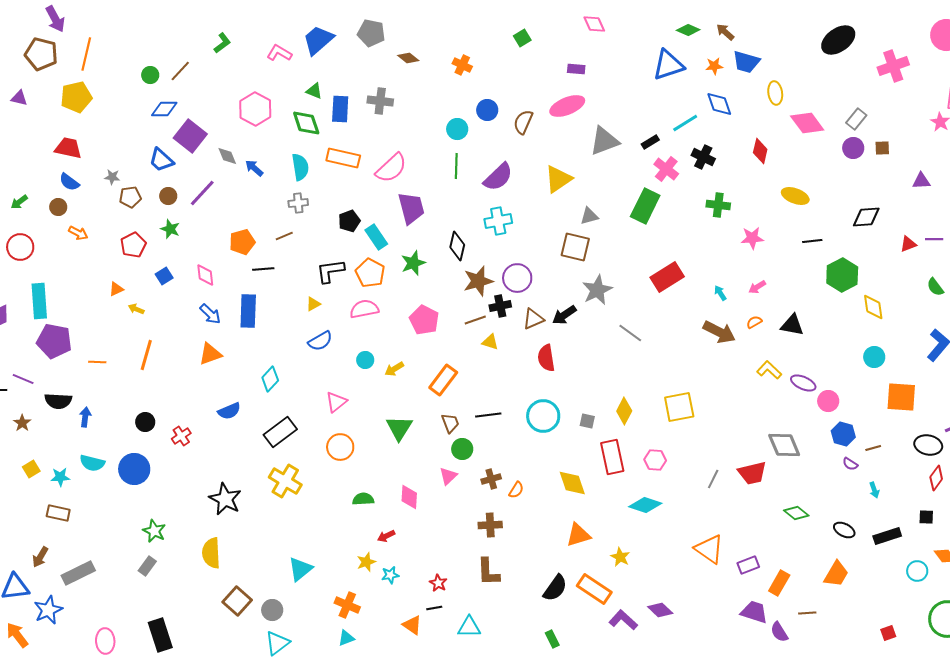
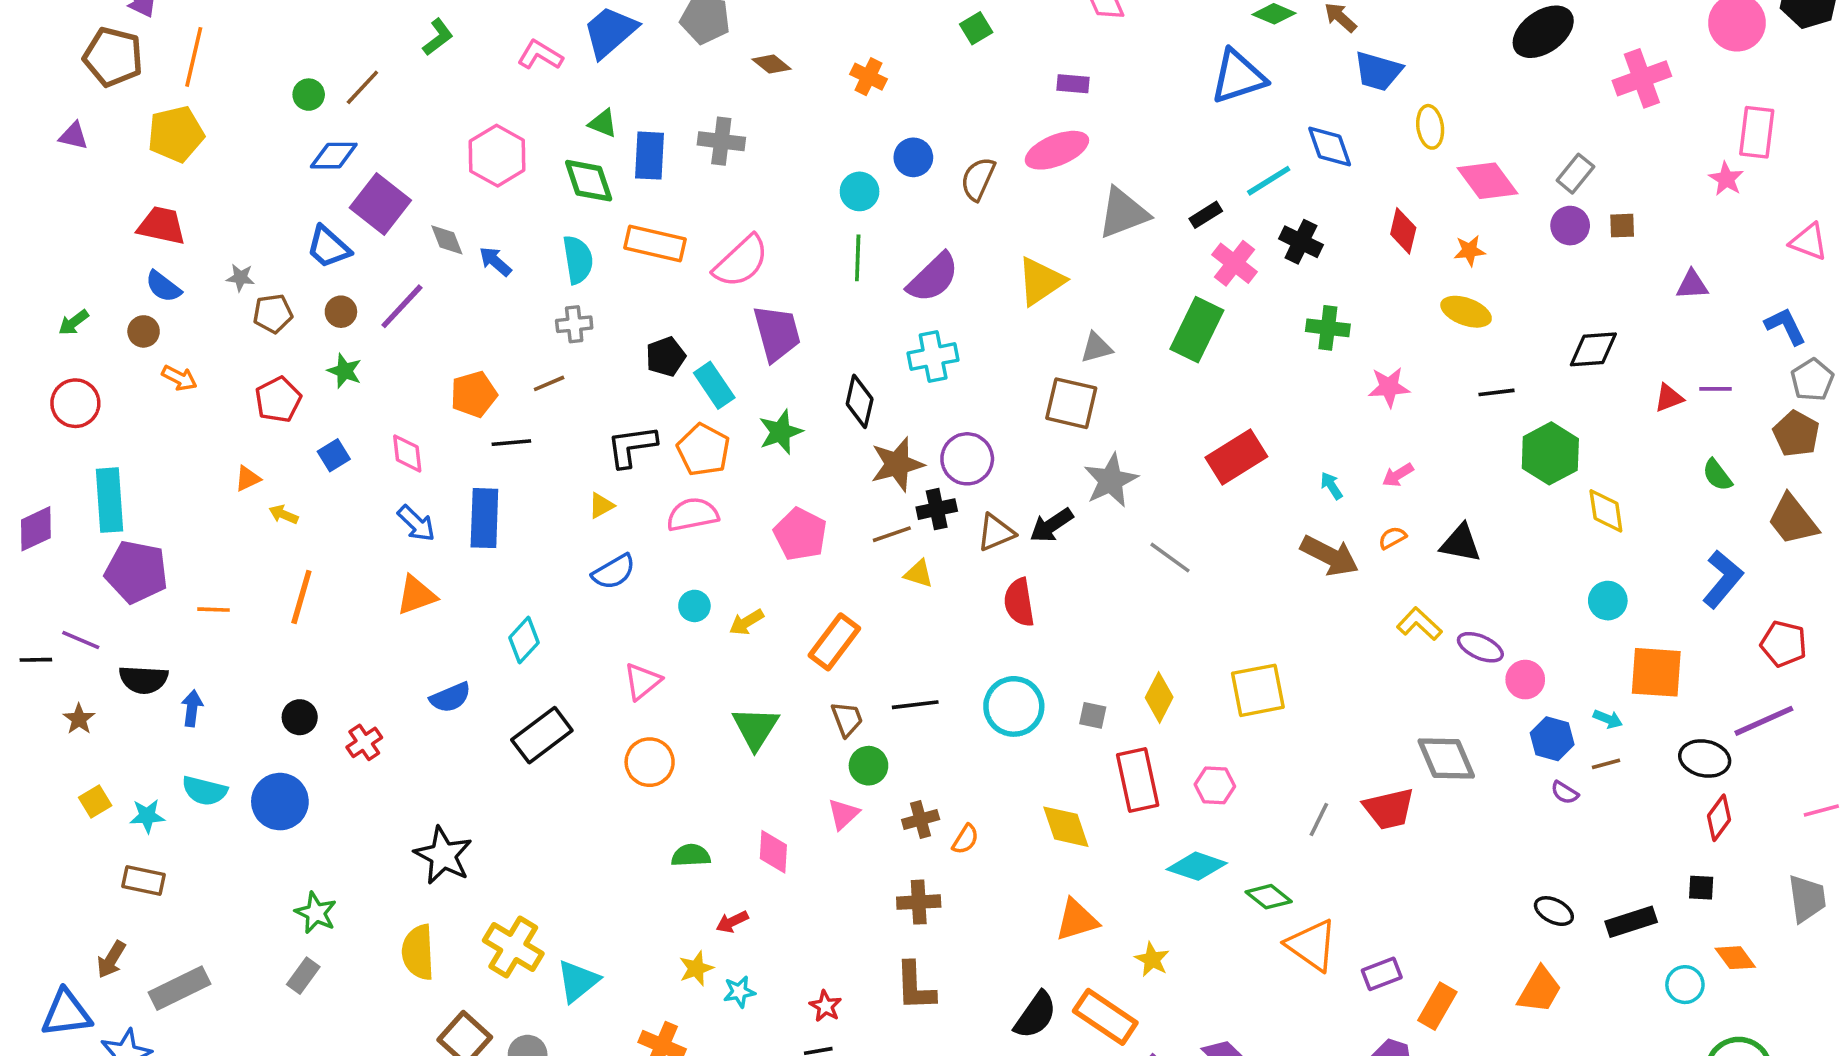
orange star: (714, 66) -> (1470, 251), moved
yellow cross: (285, 481) -> (513, 947), moved
cyan arrow: (874, 490) -> (1608, 719), moved, turned -49
green diamond: (796, 513) -> (1269, 897), moved

